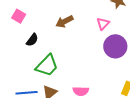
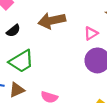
brown arrow: (64, 21) -> (52, 21), size x1.4

